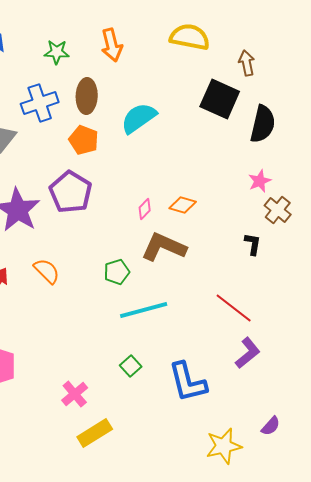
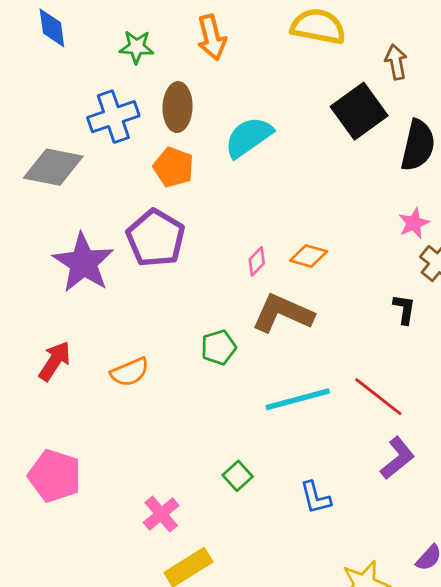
black square: (220, 99) -> (359, 111), turned 30
orange semicircle: (47, 271) -> (130, 372), moved, turned 112
cyan line: (144, 310) -> (298, 399), moved
blue L-shape: (188, 382) -> (315, 498), size x0.6

